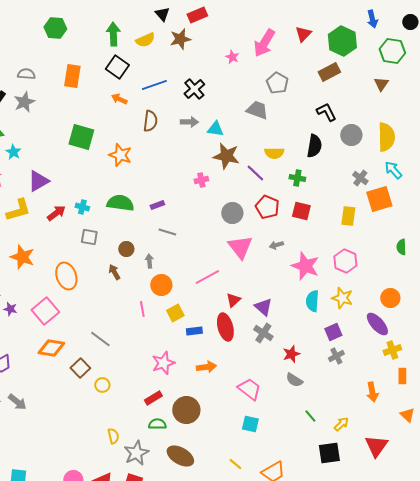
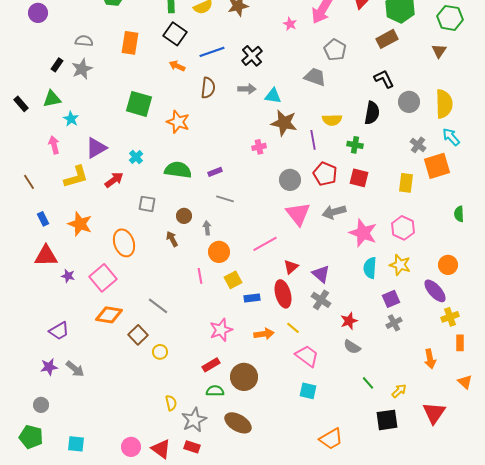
purple line: (255, 173) -> (313, 140), turned 36
cyan cross: (82, 207) -> (136, 157), moved, turned 32
gray arrow: (276, 245) -> (334, 212), size x1.6
yellow line: (235, 464) -> (293, 328), moved

